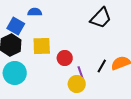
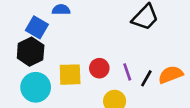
yellow square: (42, 46) -> (70, 75), moved
purple line: (81, 73) -> (127, 72), moved

